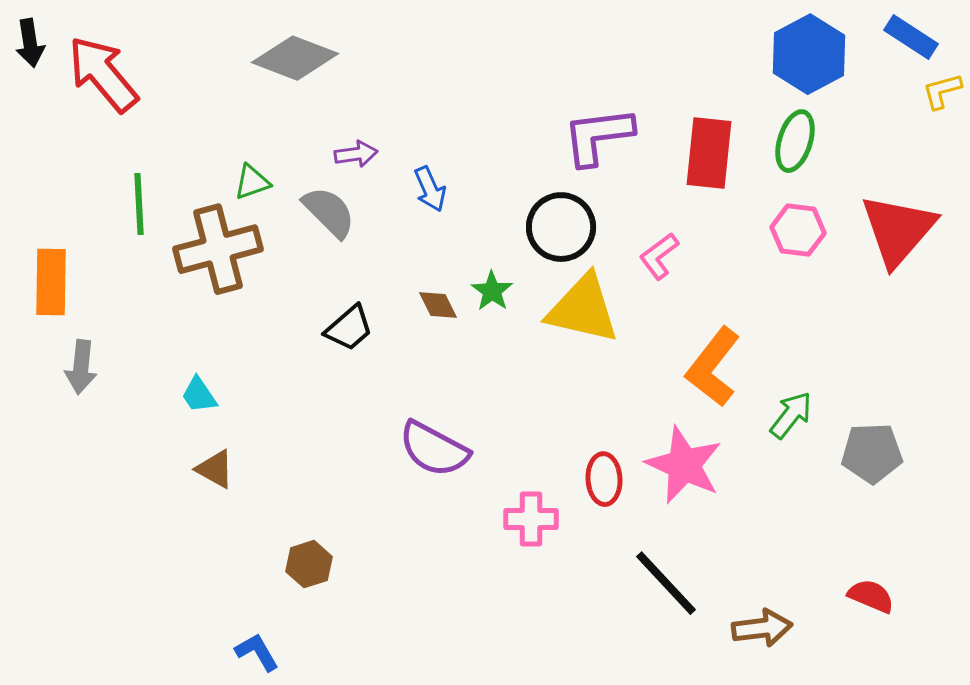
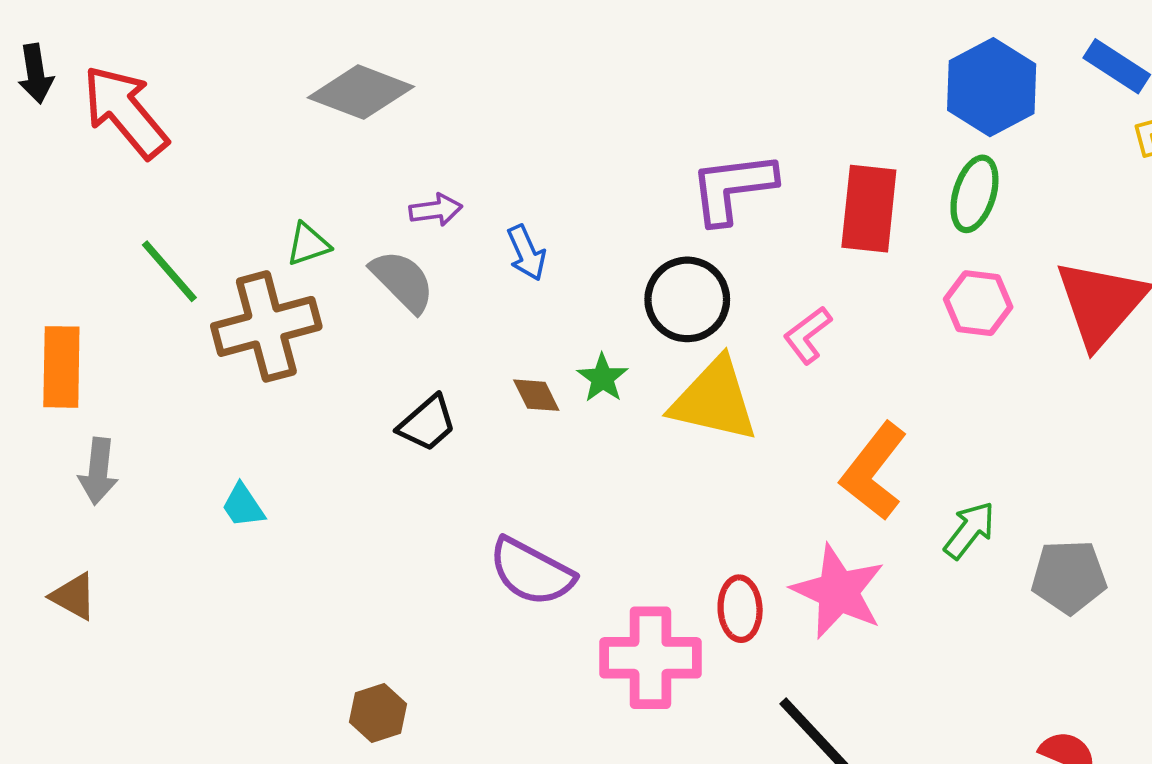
green line: (139, 204) -> (169, 271), turned -38
brown triangle: (215, 469) -> (74, 596), moved
pink cross: (531, 519) -> (650, 658), size x1.5

